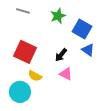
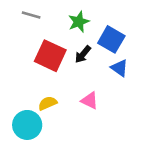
red square: (25, 52) -> (50, 56), moved
black arrow: (61, 55) -> (83, 54), moved
yellow semicircle: (35, 76) -> (48, 103), turned 128

